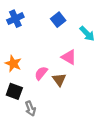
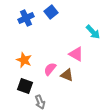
blue square: (58, 20) -> (51, 12), moved
brown triangle: (59, 80) -> (67, 75), turned -32

